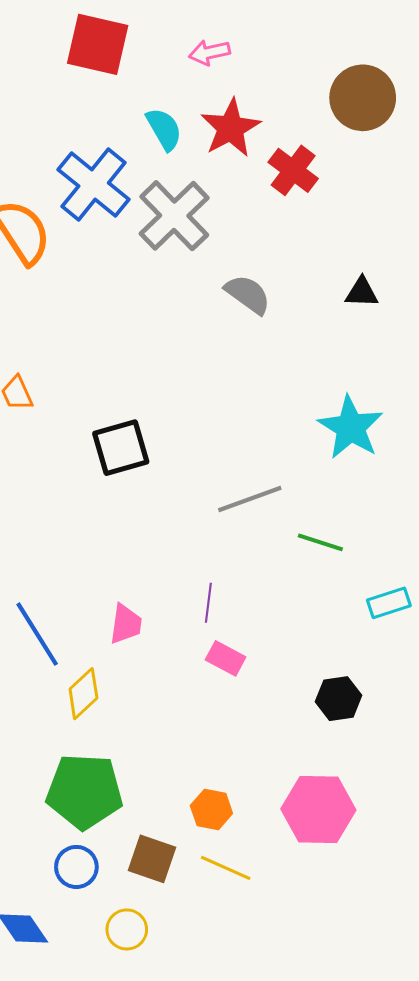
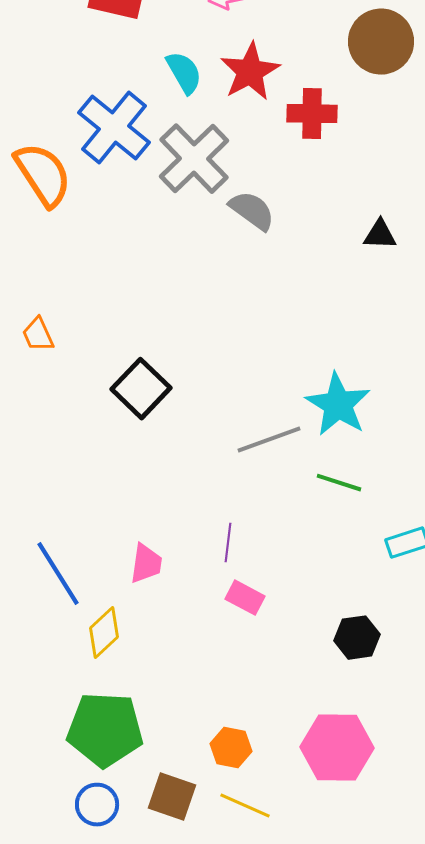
red cross: (293, 170) -> (312, 114), turned -36
gray semicircle: (248, 294) -> (252, 211), moved
cyan star: (351, 427) -> (338, 405), moved
black square: (121, 448) -> (141, 389), turned -30

